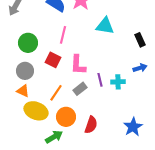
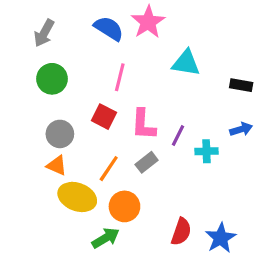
black rectangle: (140, 40) -> (241, 85), turned -56
green circle: (28, 43) -> (52, 79), moved
purple line: (100, 80) -> (178, 136), moved, turned 40
red semicircle: (91, 125) -> (181, 232), moved
blue star: (133, 127) -> (221, 238), moved

